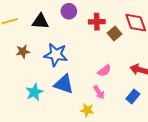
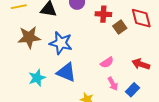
brown star: (23, 52) -> (29, 37), size x1.6
pink arrow: (99, 92) -> (113, 84), moved

